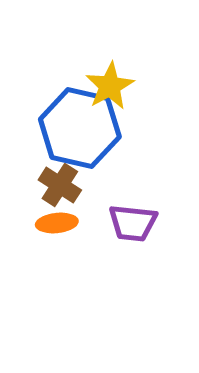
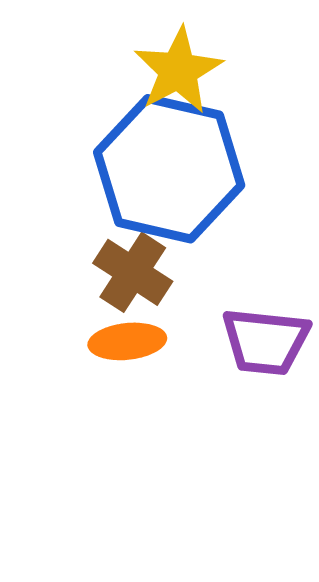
yellow star: (110, 86) -> (178, 71), moved

